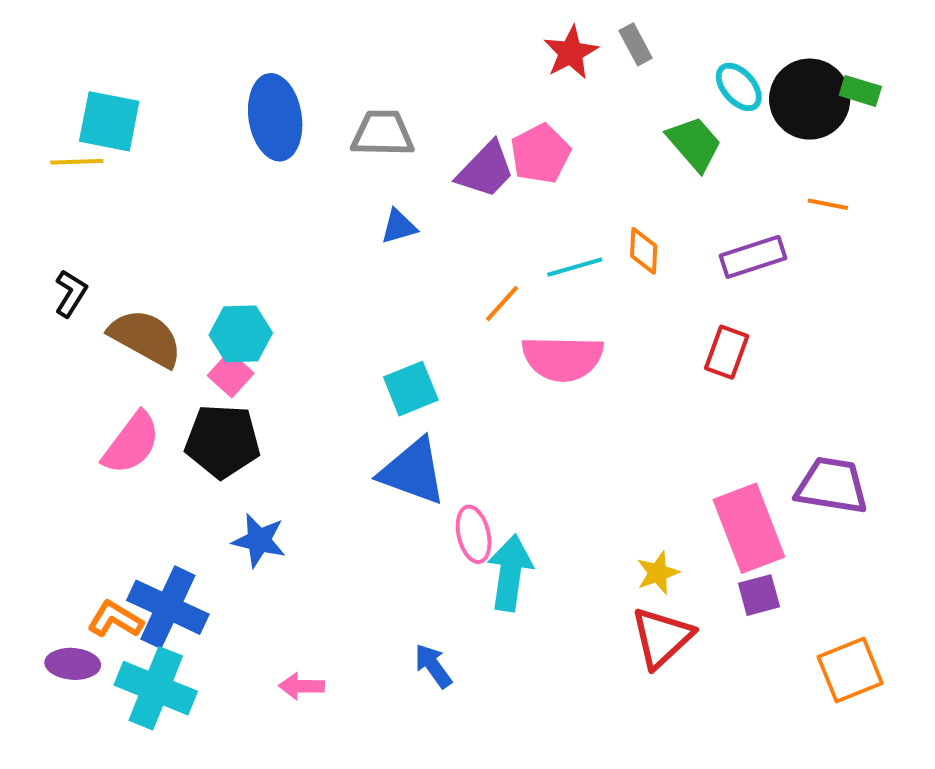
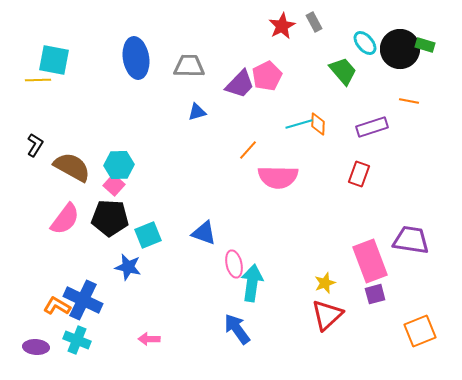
cyan line: (575, 267) -> (299, 124), moved
cyan square: (411, 389) -> (148, 235), moved
blue triangle: (413, 472) -> (204, 233), size x0.7
purple ellipse: (73, 664) -> (36, 347), moved
blue arrow: (433, 666) -> (237, 329), moved, size x1.4
cyan cross: (156, 688) -> (77, 340), size x0.7

